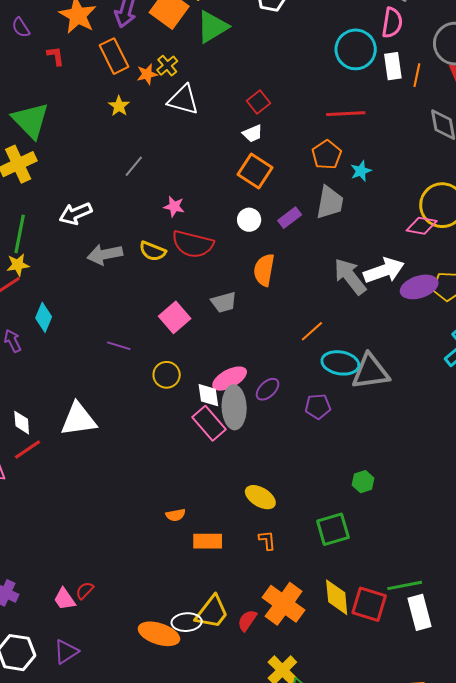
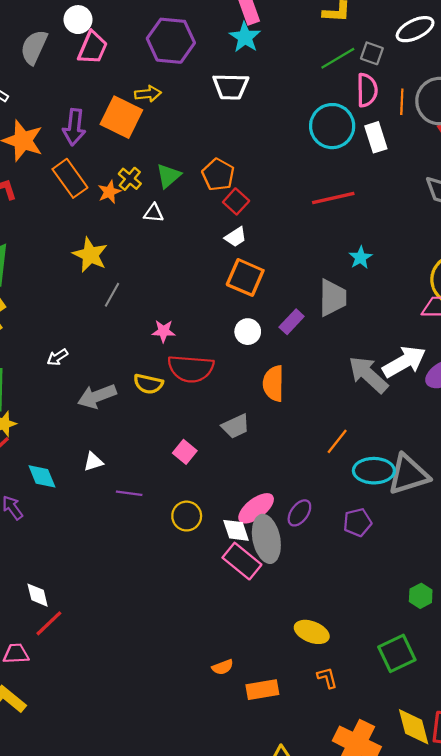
green triangle: (212, 27) -> (168, 176), moved, size x0.7
orange line: (417, 75) -> (402, 102), moved
white triangle: (183, 100) -> (154, 213), size x0.6
yellow star: (119, 106) -> (90, 255), moved, size x1.5
orange pentagon: (327, 155) -> (218, 175), moved
white arrow: (76, 214) -> (57, 357), size x0.6
cyan diamond: (44, 317) -> (42, 476), turned -36
pink square: (175, 317) -> (185, 452), size x0.7
white triangle: (78, 419) -> (93, 462), moved, size x0.5

